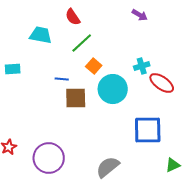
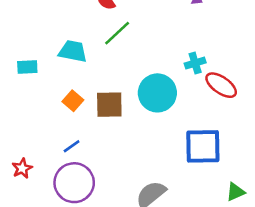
cyan trapezoid: (41, 35) -> (73, 51), moved
orange square: (94, 66) -> (73, 101), moved
blue line: (62, 79) -> (72, 146), moved, turned -40

